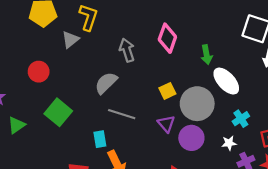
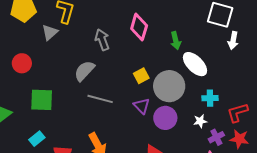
green square: (58, 112) -> (42, 100), turned -35
cyan cross: (241, 119) -> (210, 98), turned 35
cyan rectangle: (100, 139) -> (37, 139), moved, turned 63

